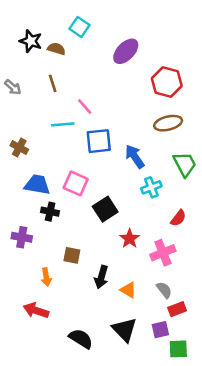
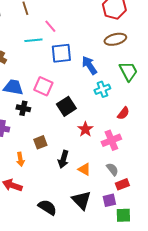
brown square: (72, 255) -> (40, 142), turned -32

